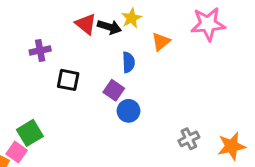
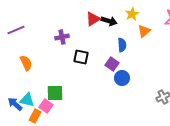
yellow star: (131, 18) -> (132, 14), moved
red triangle: (86, 24) -> (93, 19), turned 49
green square: (30, 133) -> (55, 93), turned 30

